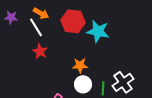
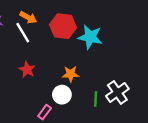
red star: (40, 51) -> (27, 70), moved
white circle: (83, 84) -> (62, 95), moved

